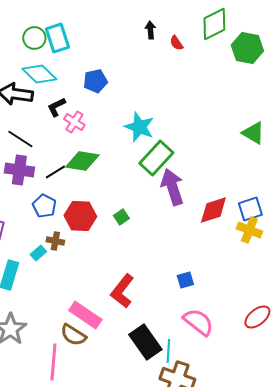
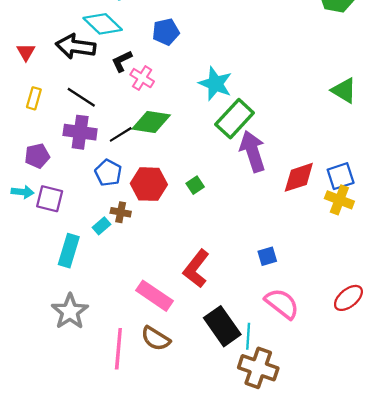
brown semicircle: (73, 335) -> (156, 339), moved

